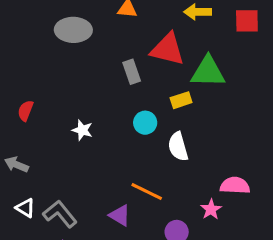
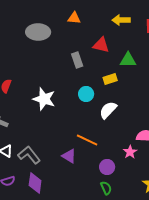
red triangle: (168, 49) -> (101, 45), size x0.7
green triangle: (208, 72) -> (128, 60), size x0.7
white star: (82, 130) -> (44, 99), size x1.6
white semicircle: (178, 147) -> (108, 110), turned 60

